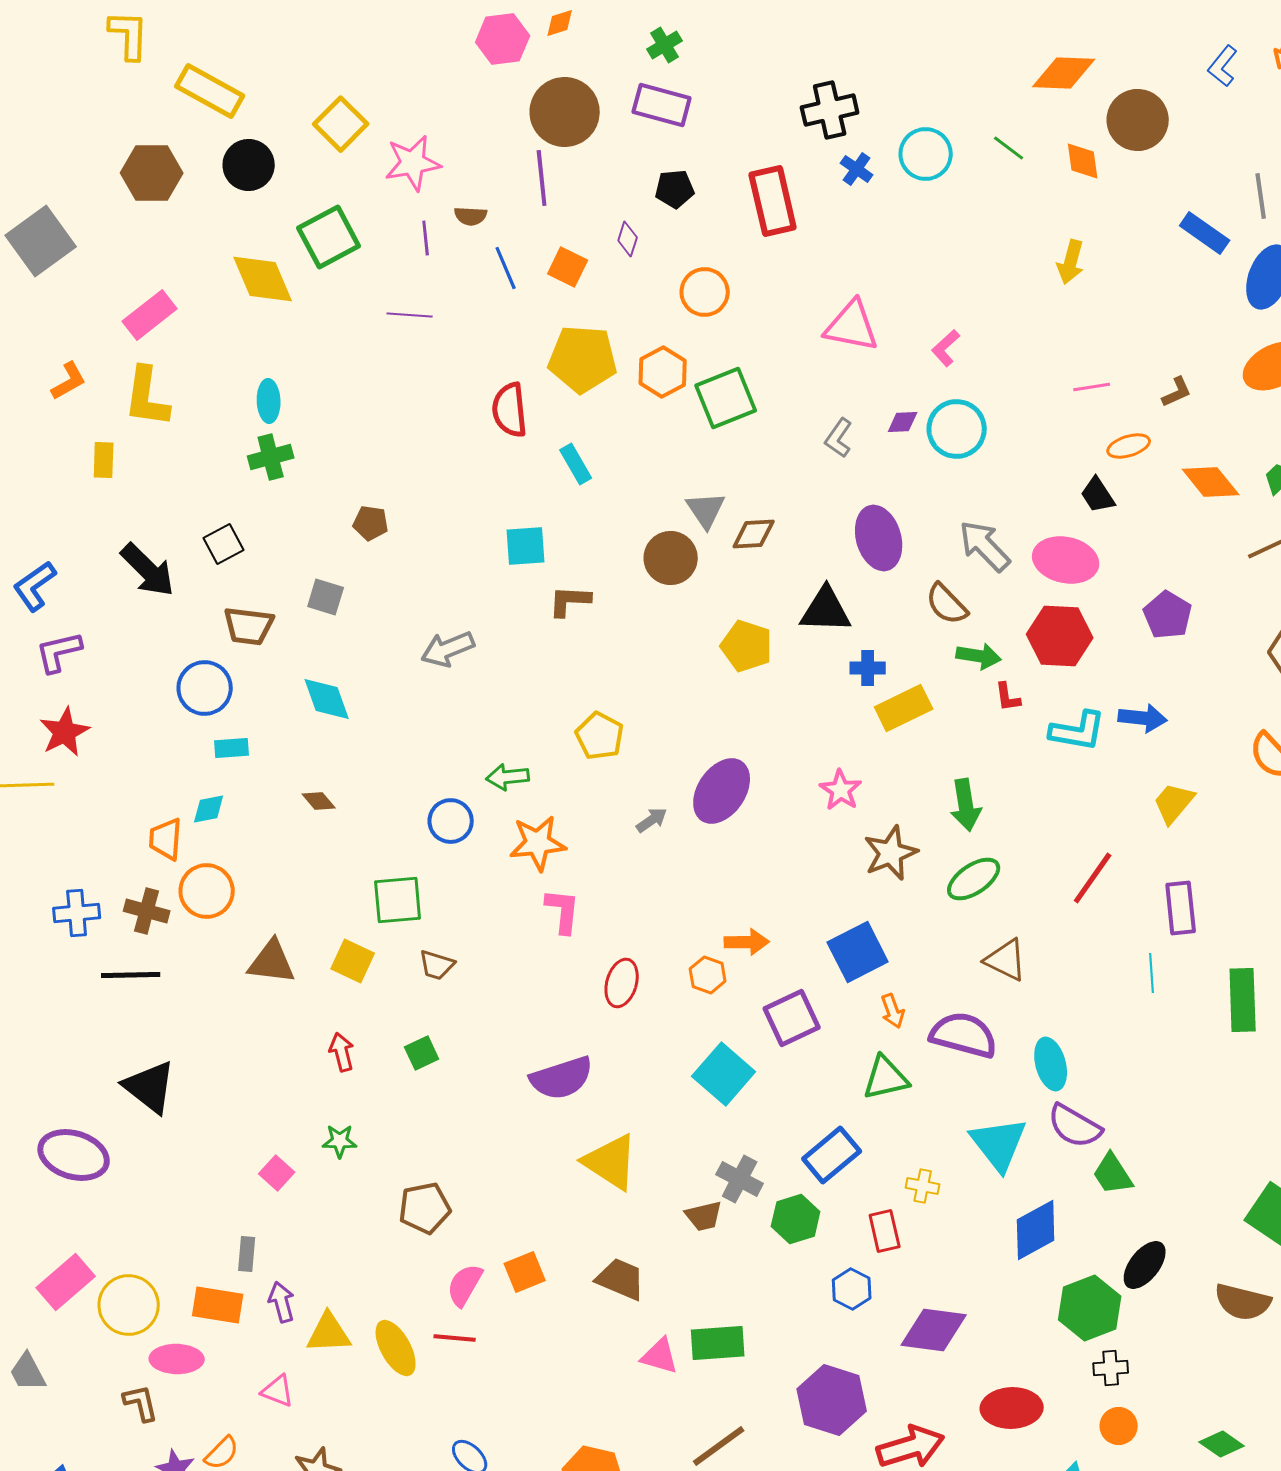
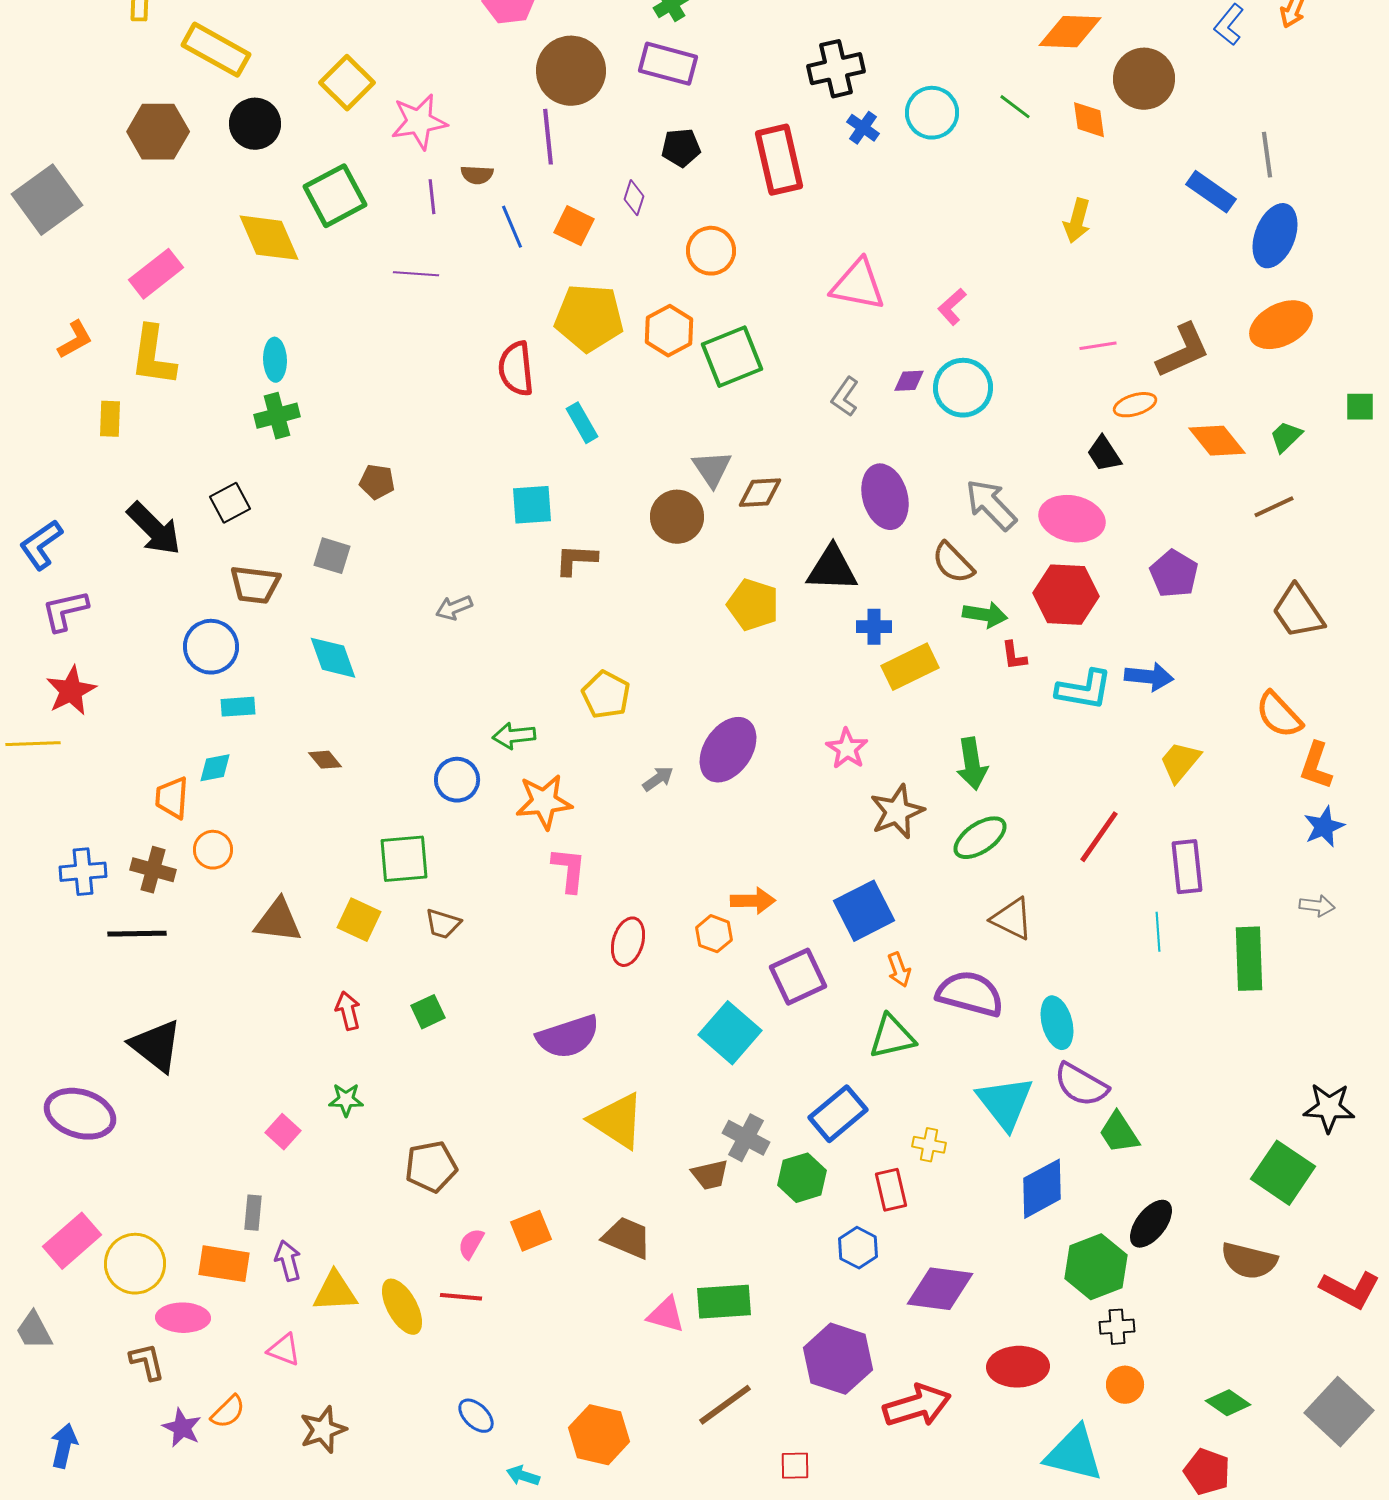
brown L-shape: (1177, 392) -> (1183, 351), size x1.8
gray arrow: (448, 649) -> (454, 608), size x0.7
orange circle: (207, 891) -> (213, 850), size x0.7
pink semicircle: (465, 1285) -> (471, 1244), size x0.7

